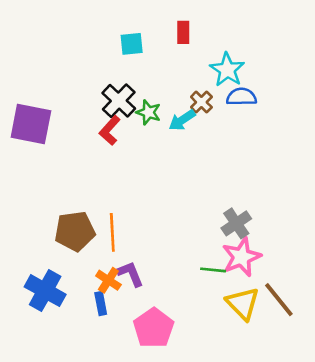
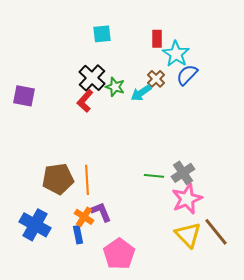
red rectangle: (183, 32) -> (157, 39), moved
blue semicircle: (241, 97) -> (187, 75), turned -45
purple square: (31, 124) -> (24, 96), size x0.7
green line: (213, 270) -> (154, 176), moved

